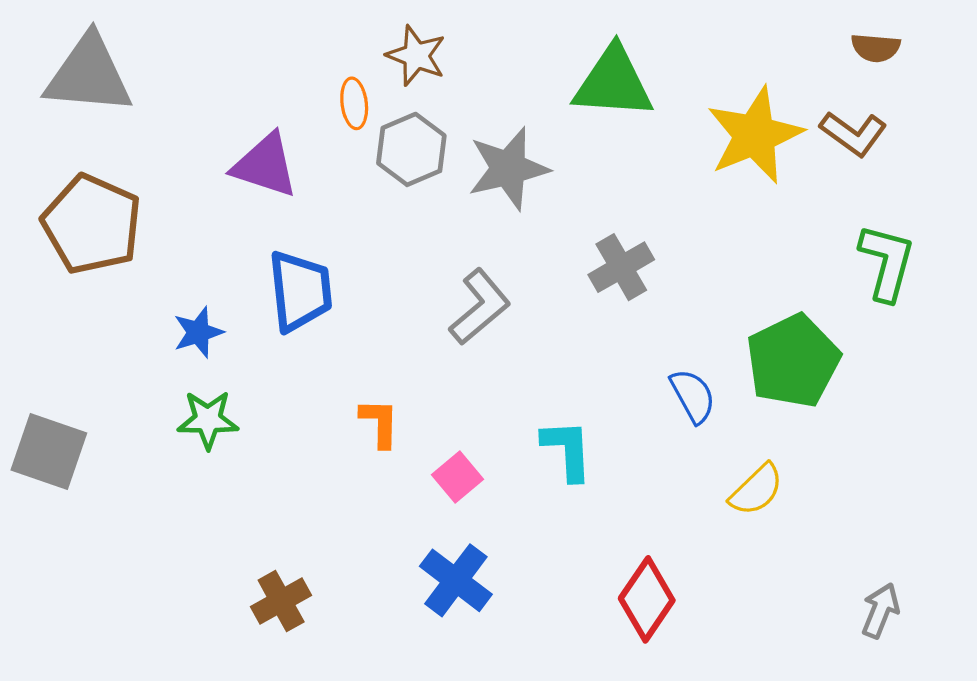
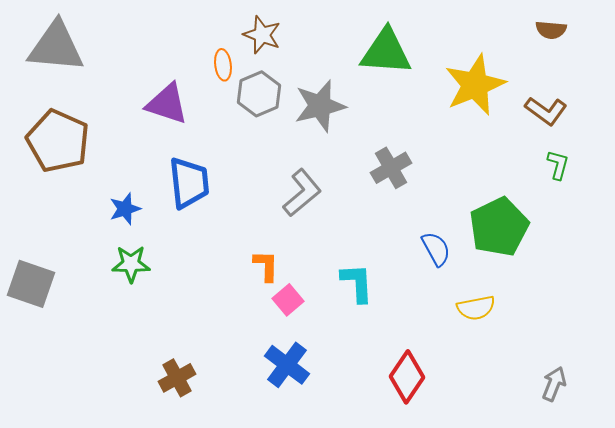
brown L-shape: (853, 134) -> (546, 111), moved
green L-shape: (887, 262) -> (558, 165), size x0.6
orange L-shape: (380, 423) -> (266, 266), moved
yellow semicircle: (756, 490) -> (476, 308), turned 33

